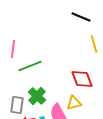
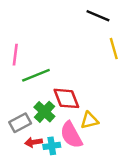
red diamond: (82, 79) -> (66, 98), moved
gray rectangle: (17, 105) -> (20, 123), turned 54

